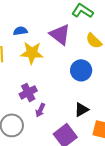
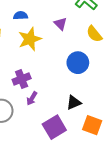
purple triangle: (60, 35) -> (60, 24), size x0.6
yellow star: (32, 53) -> (30, 39), turned -30

